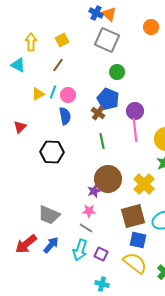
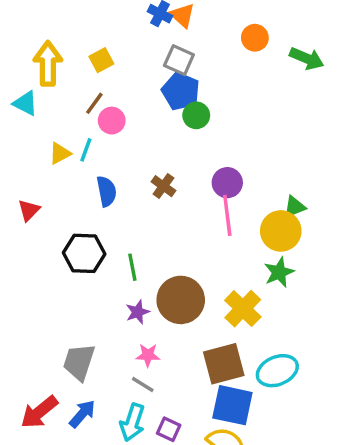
gray square: (107, 40) -> (179, 60), size x0.7
yellow arrow: (31, 42) -> (48, 64), size x1.4
pink circle: (68, 95) -> (112, 121), moved
blue pentagon: (108, 99) -> (181, 91), moved
green line: (102, 141) -> (132, 267), moved
purple star: (94, 191) -> (138, 312), moved
gray trapezoid: (49, 215) -> (79, 362), turned 85
blue square: (138, 240) -> (232, 405), size x1.4

